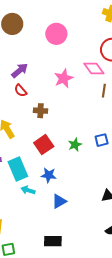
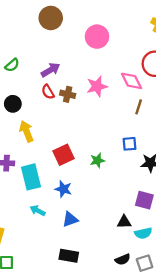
brown cross: (41, 111) -> (68, 94), moved
blue square: (102, 140) -> (129, 144), moved
cyan arrow: (28, 190) -> (38, 211), moved
black rectangle: (53, 241) -> (69, 256), moved

